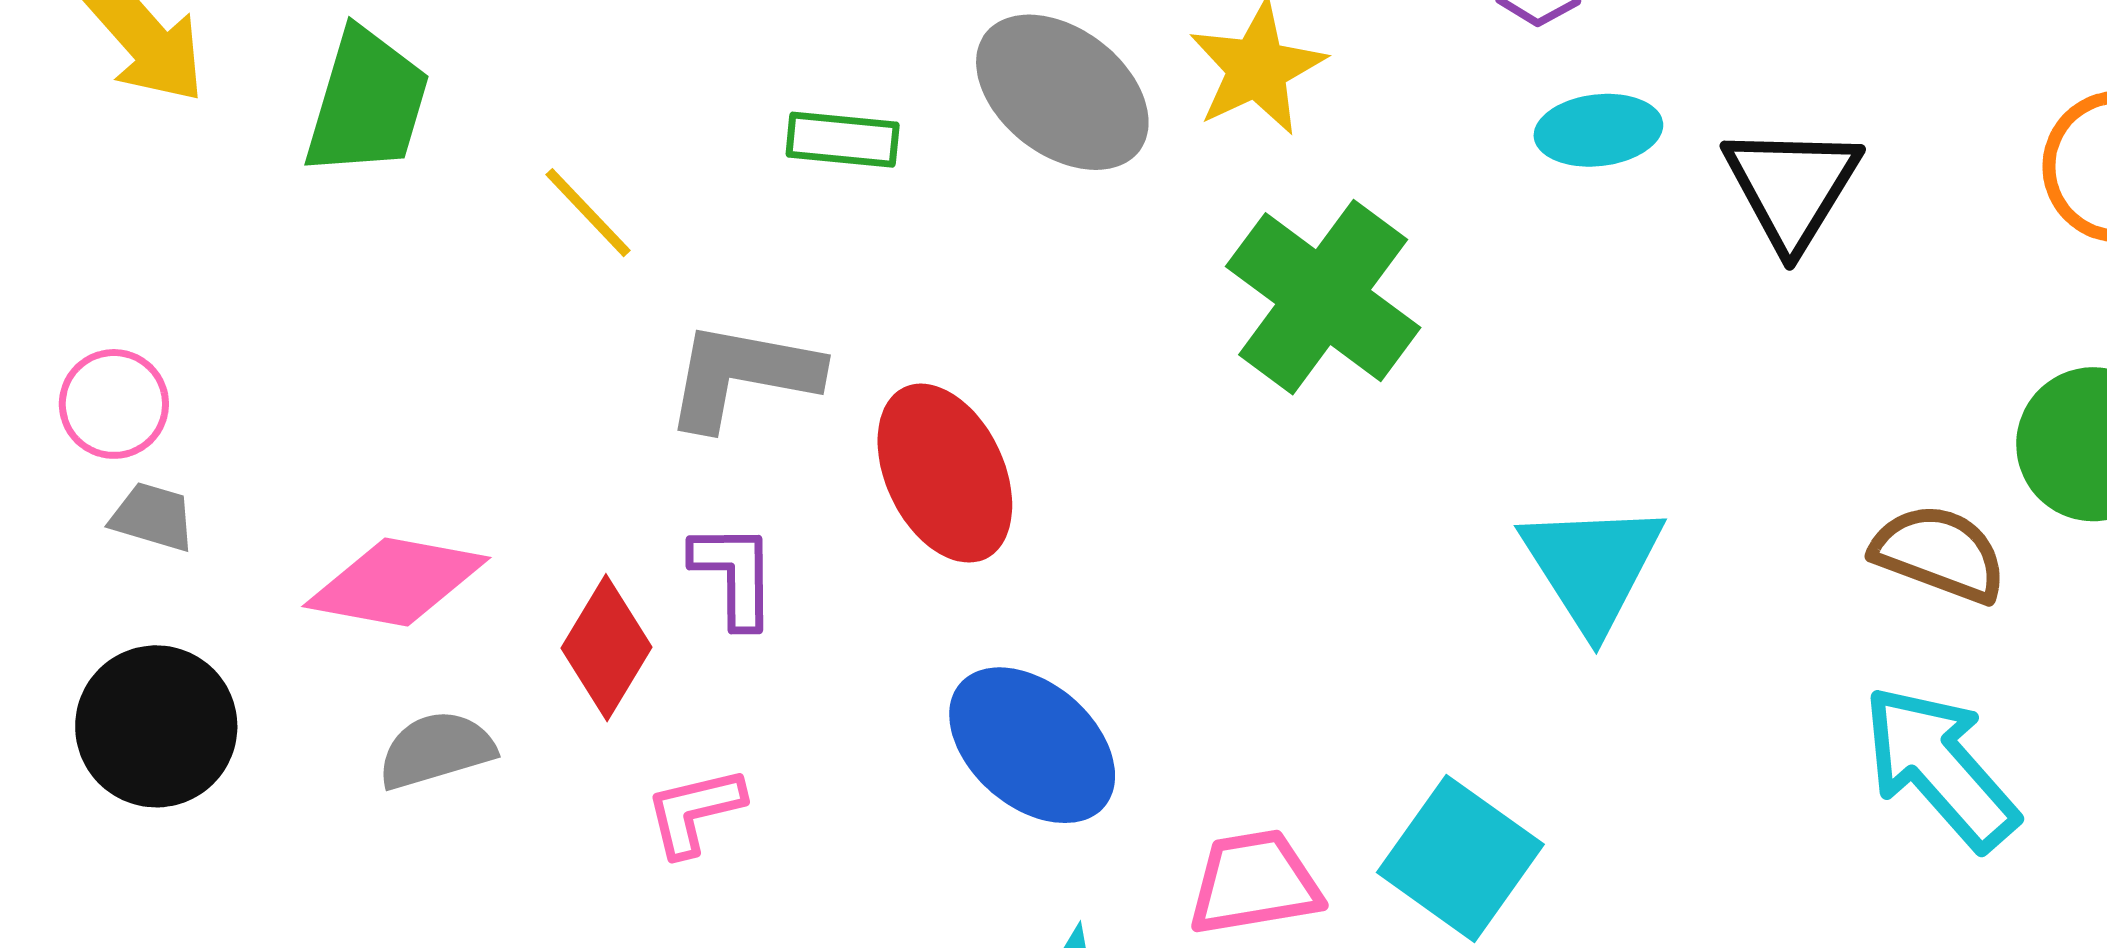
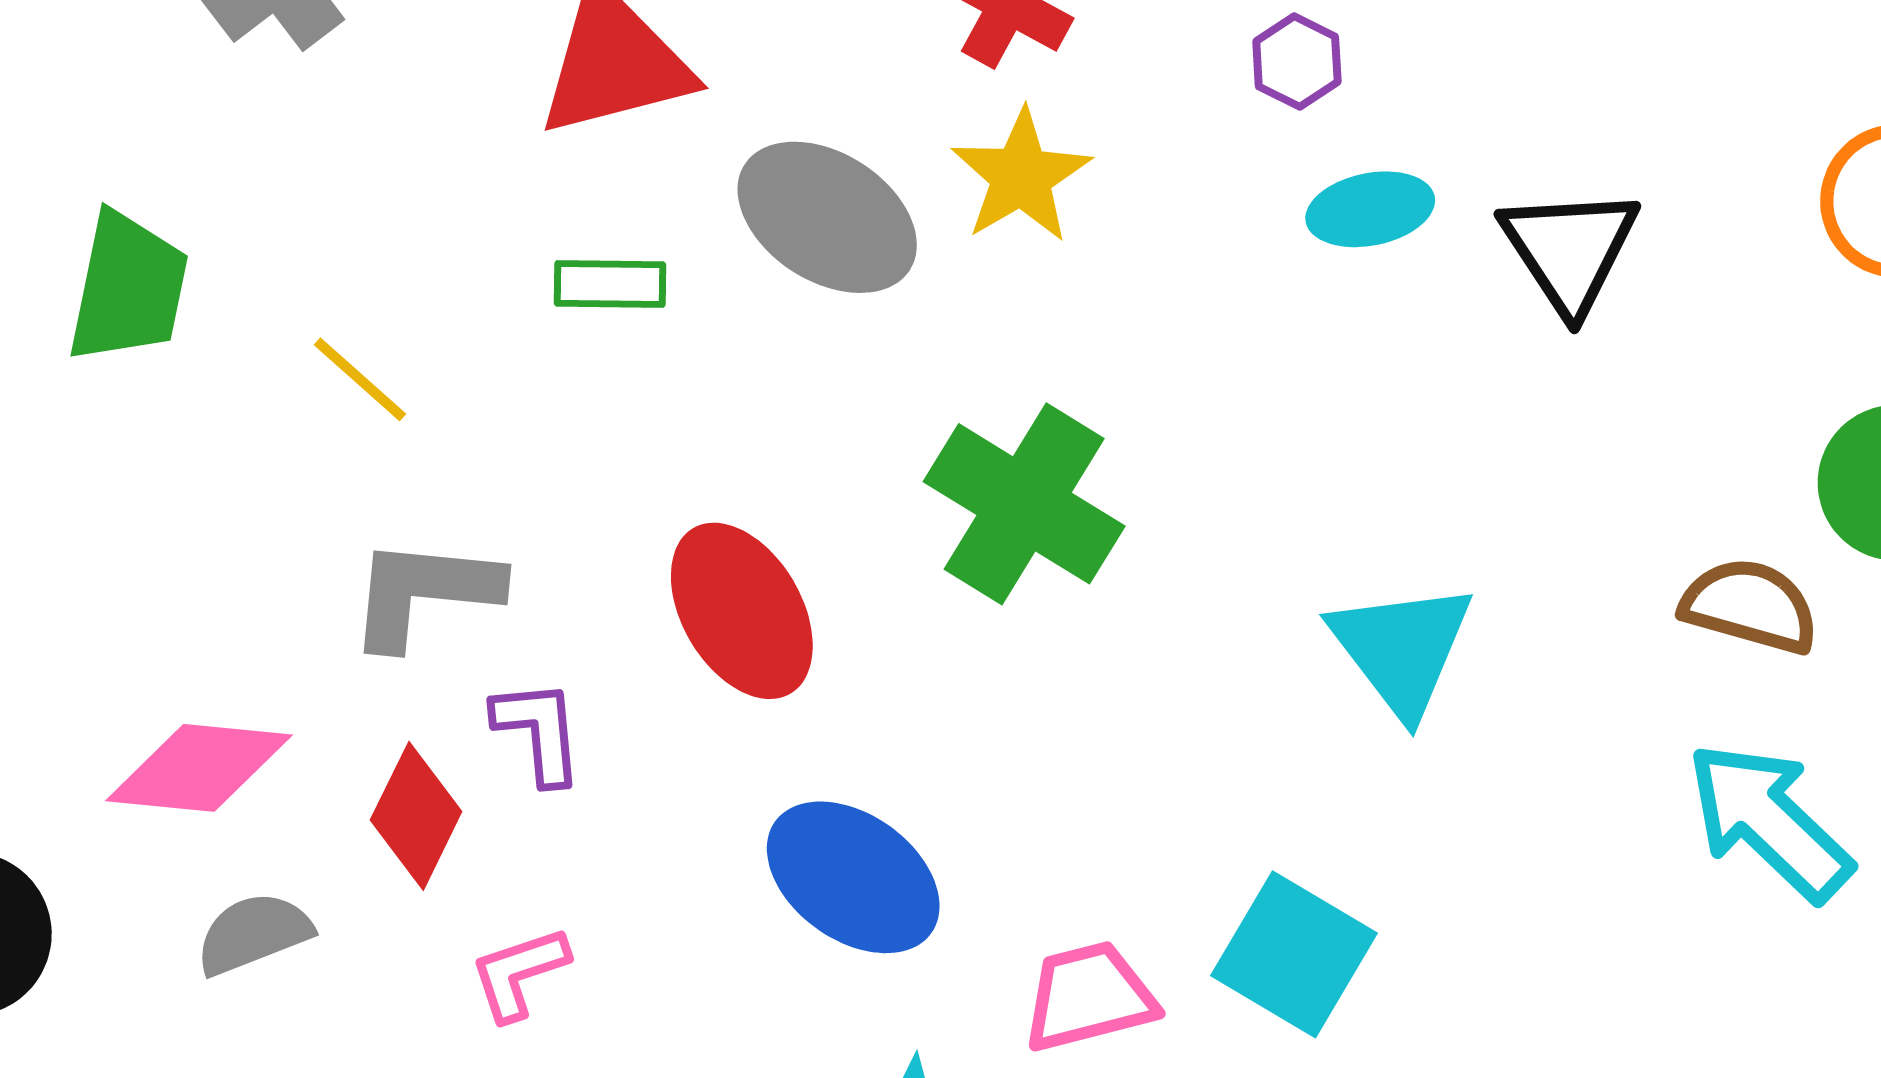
green cross: (1323, 297) -> (1024, 504), moved
gray L-shape: (742, 375) -> (424, 592), moved

